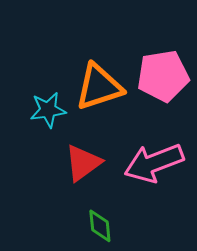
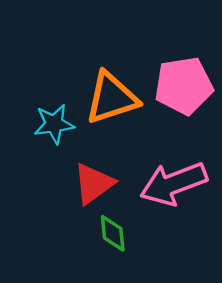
green diamond: (100, 226) -> (113, 233), moved

